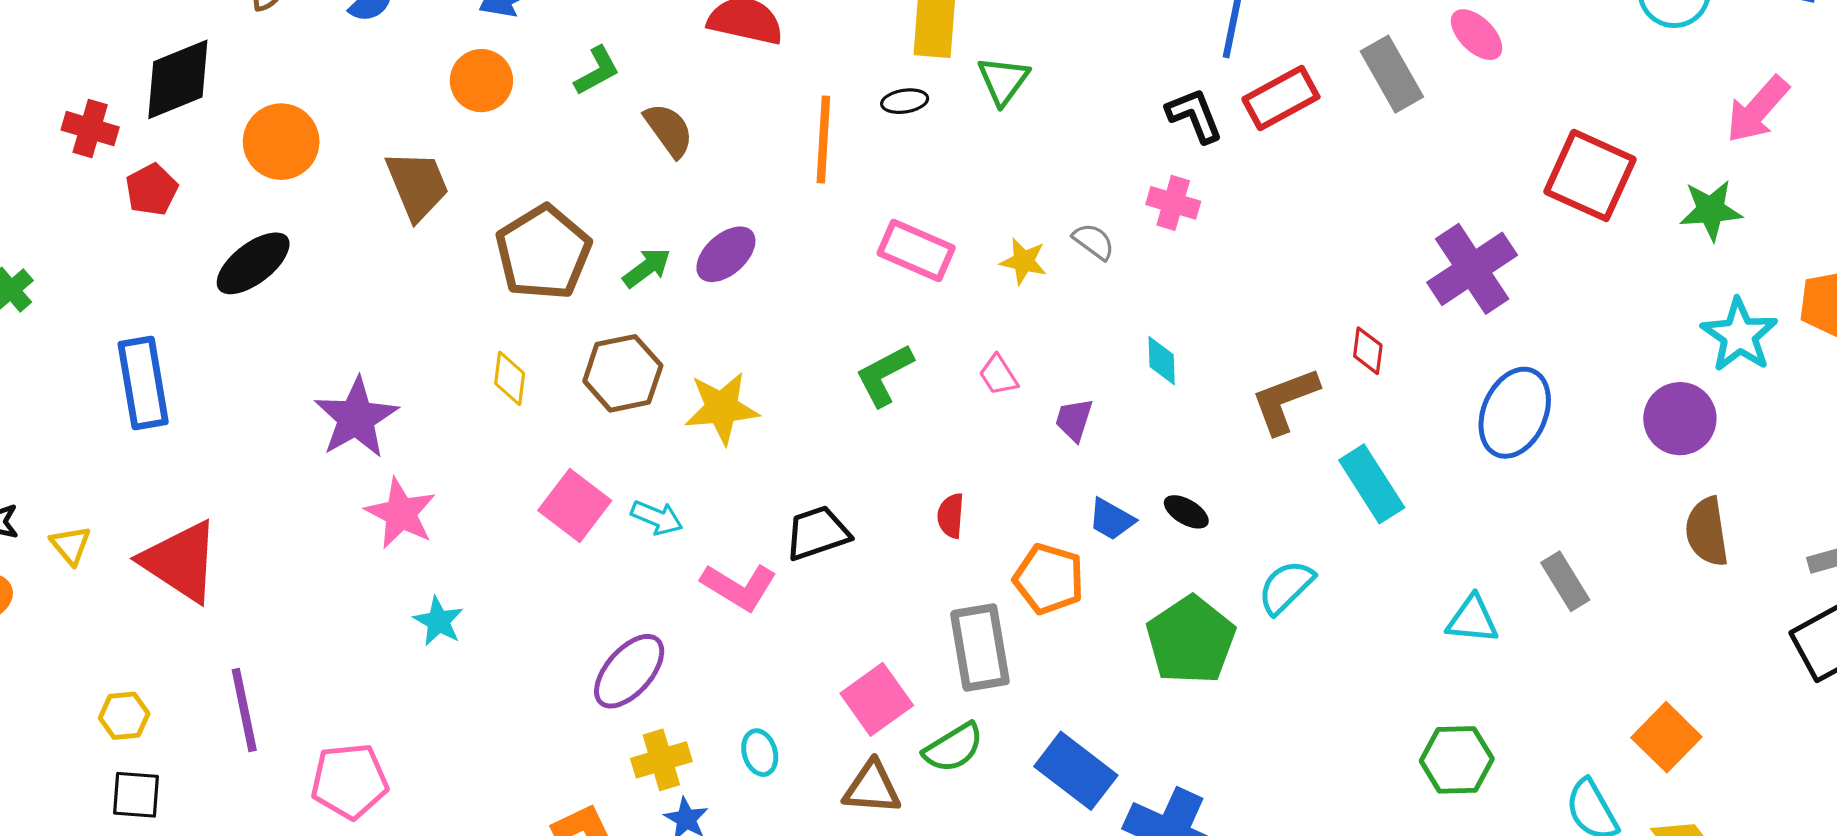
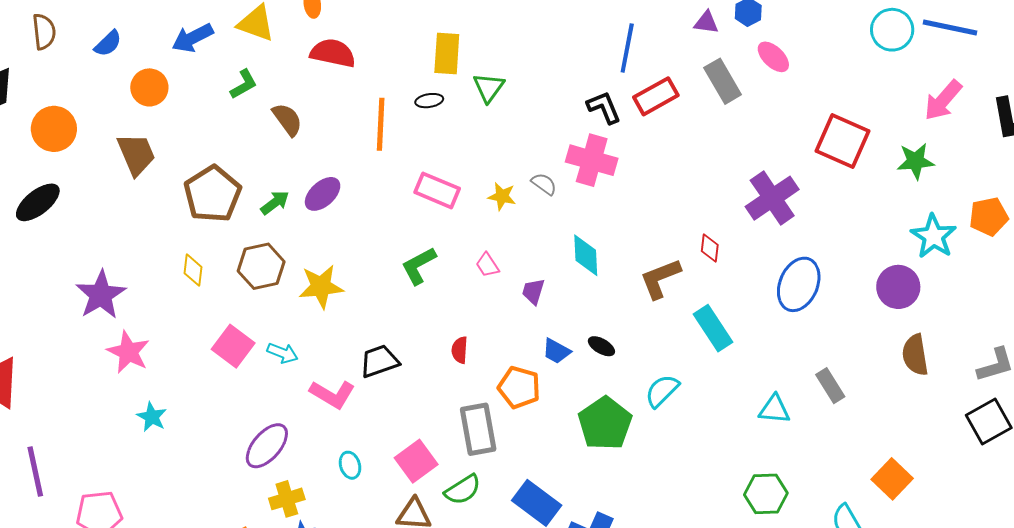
orange circle: (481, 81) -> (149, 87), moved
pink cross: (1173, 203) -> (592, 160), size x1.6
cyan diamond: (1162, 361) -> (586, 255), size x1.4
cyan ellipse: (760, 753) -> (350, 465), moved

